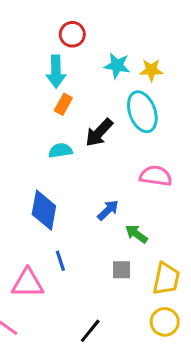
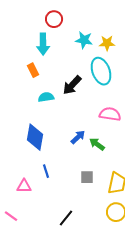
orange rectangle: (63, 104) -> (33, 70), moved, turned -56
green arrow: (136, 234) -> (97, 144), moved
pink triangle: (28, 283) -> (24, 186), size x0.7

